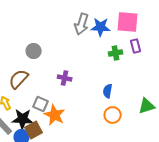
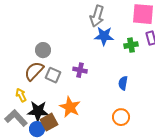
blue star: (101, 27) -> (104, 36), moved
gray circle: (34, 51) -> (43, 50), moved
gray square: (41, 104) -> (53, 75), moved
orange circle: (113, 115) -> (121, 117), moved

